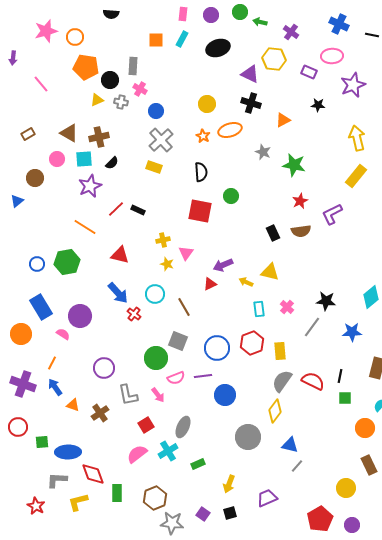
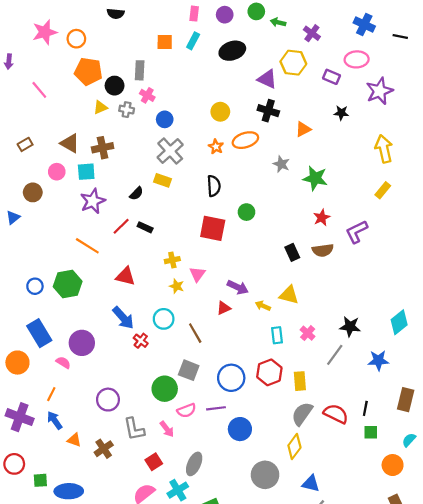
black semicircle: (112, 163) -> (136, 194), moved
yellow rectangle: (356, 176) -> (383, 190), size x0.7
purple arrow: (223, 265) -> (238, 287), turned -132

